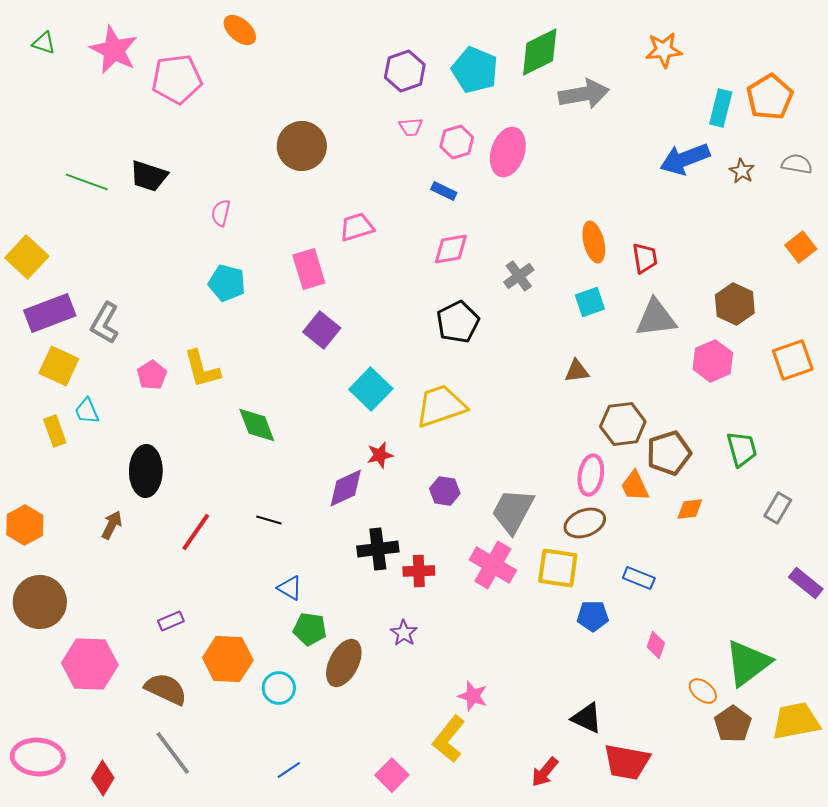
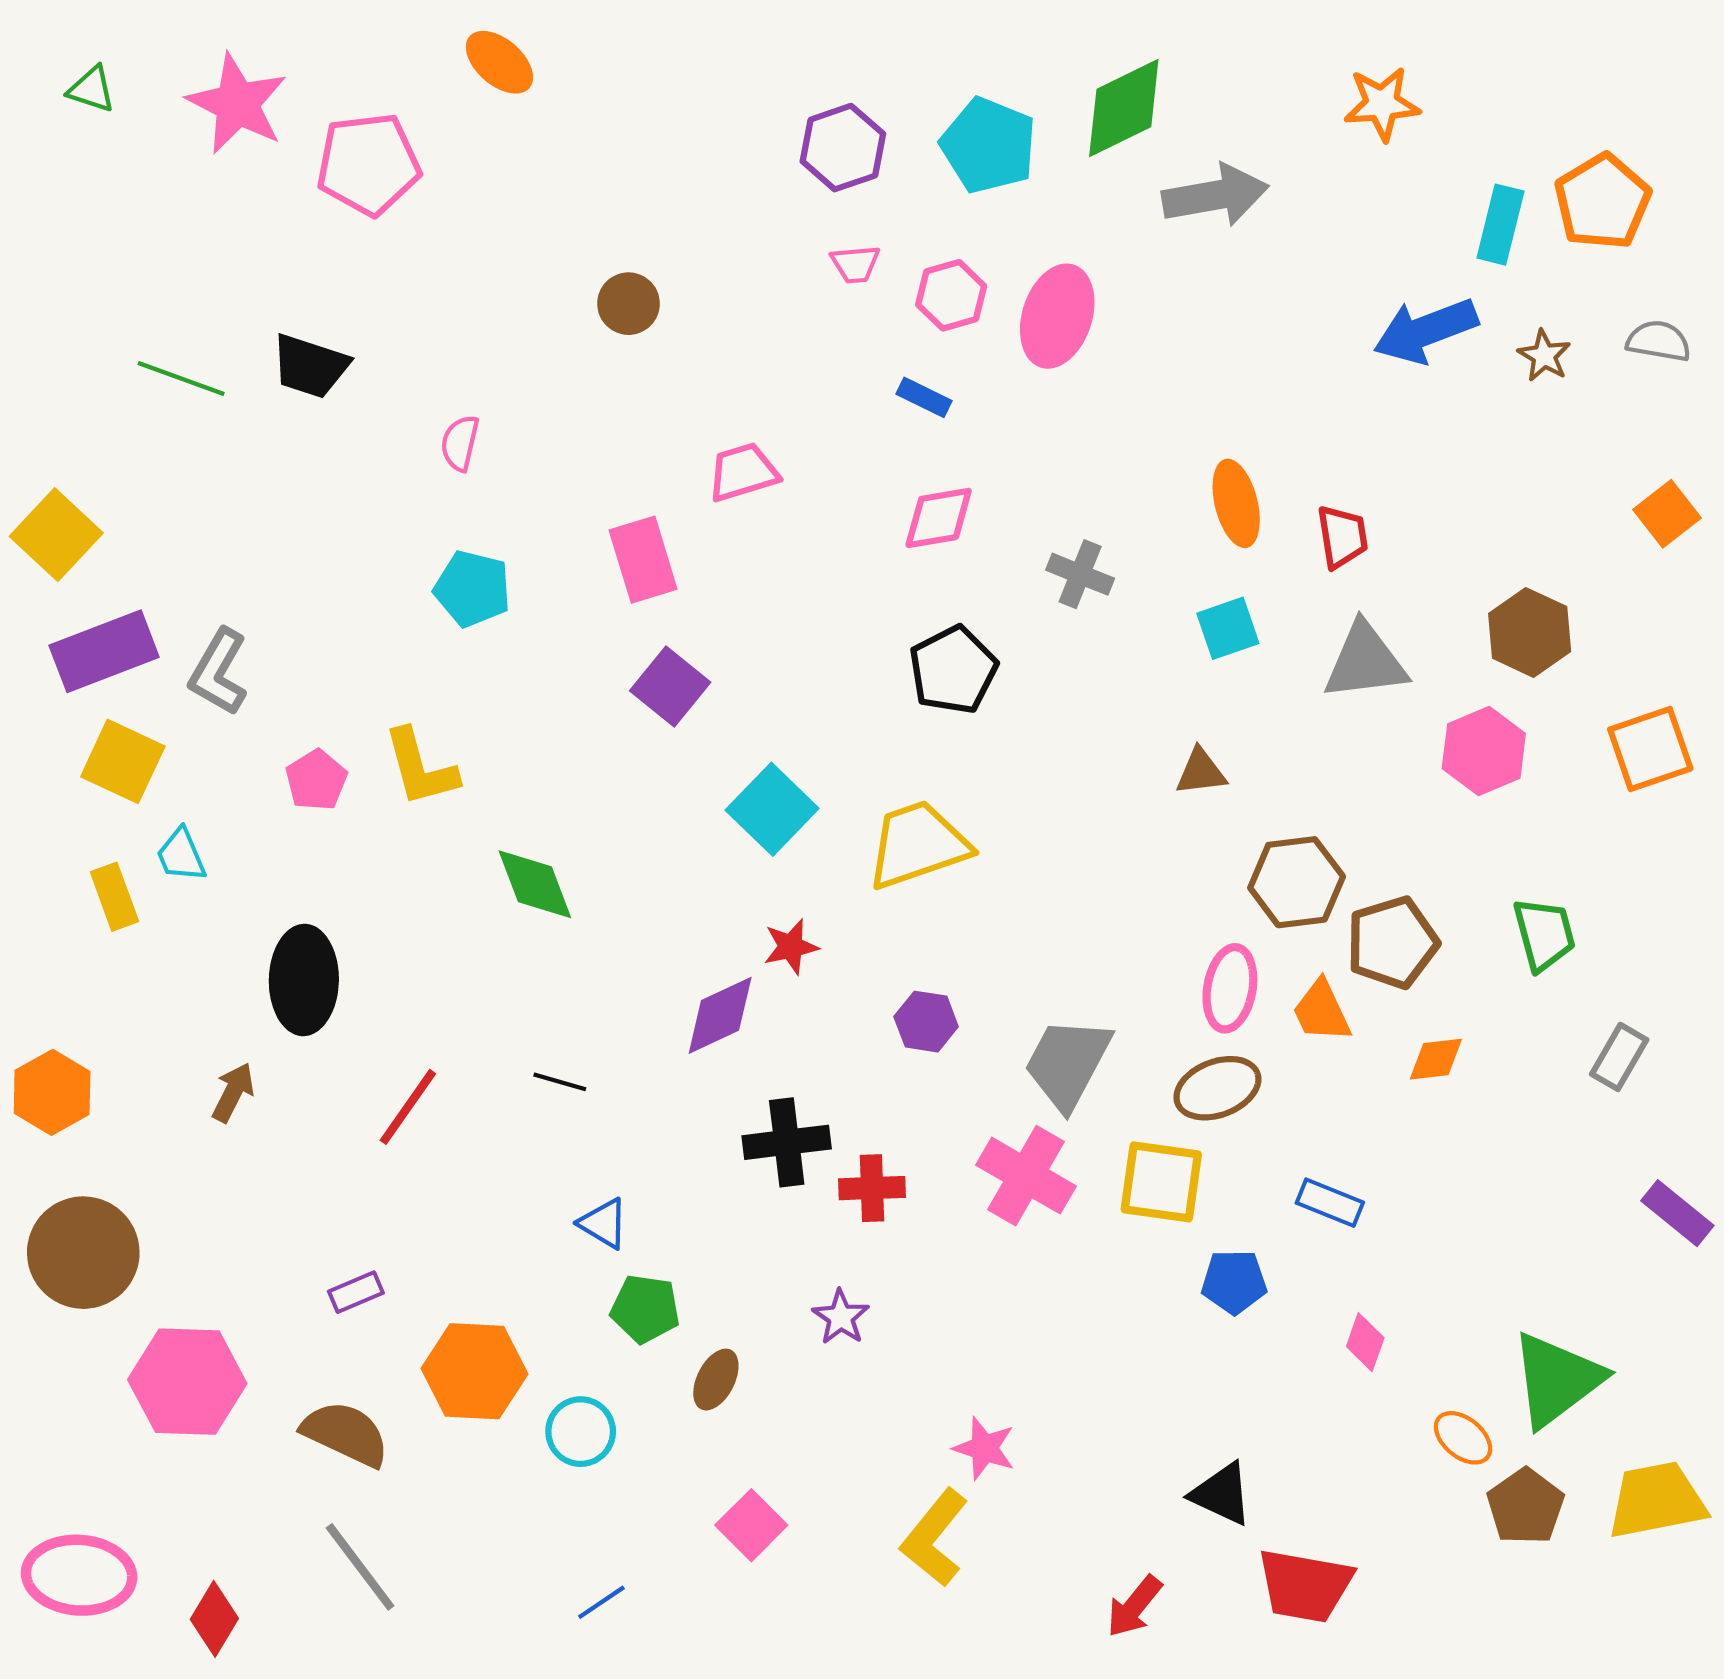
brown circle: (302, 146) -> (629, 304), size x0.6
gray cross: (519, 276) -> (1080, 574), turned -32
brown ellipse: (344, 663) -> (716, 1380), size x0.6
pink square: (392, 775) -> (751, 1525), moved

